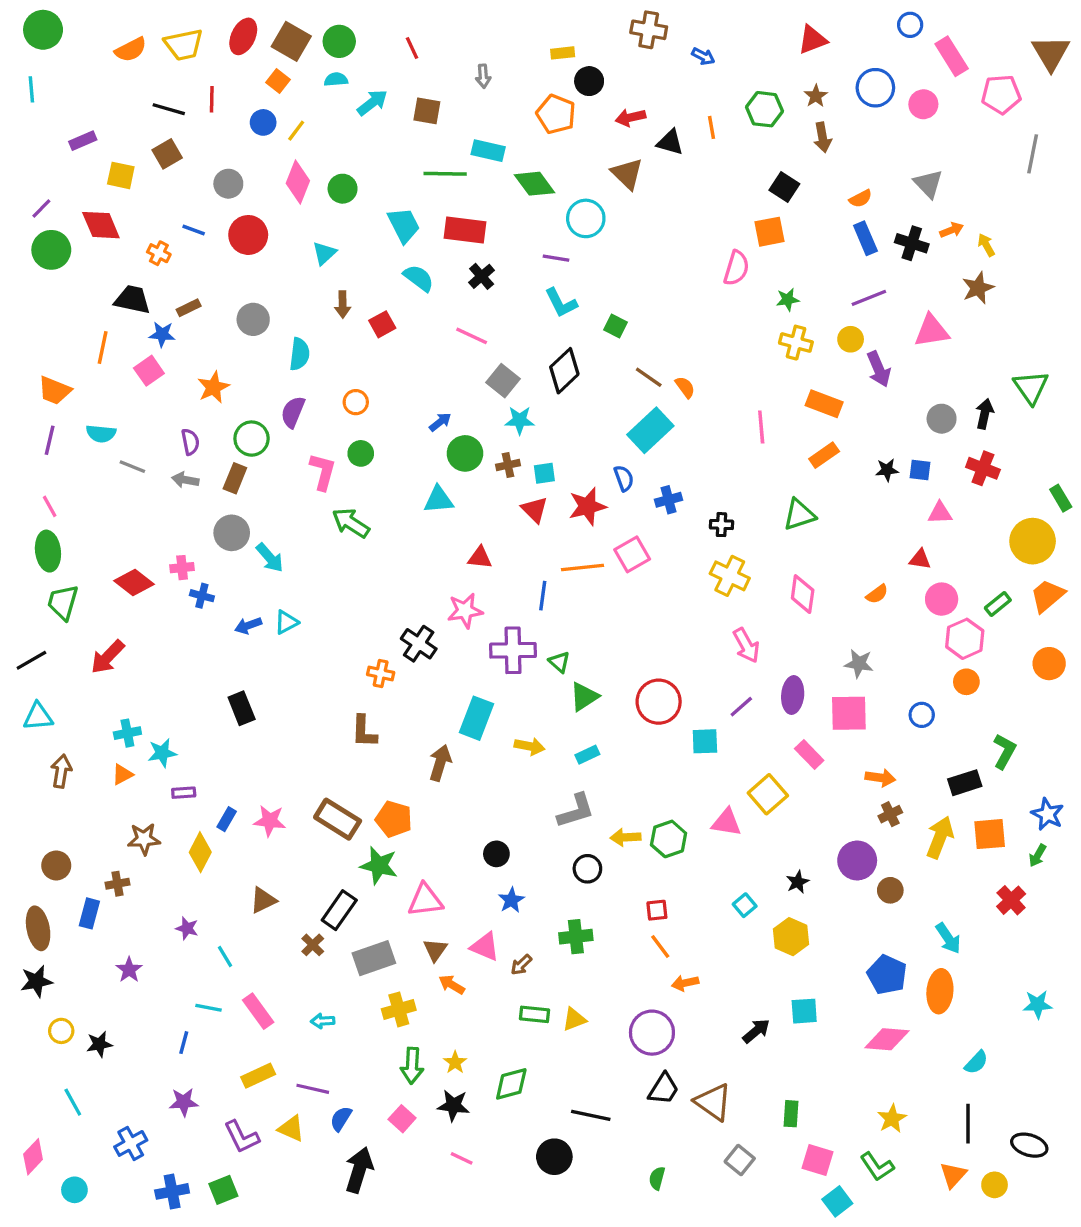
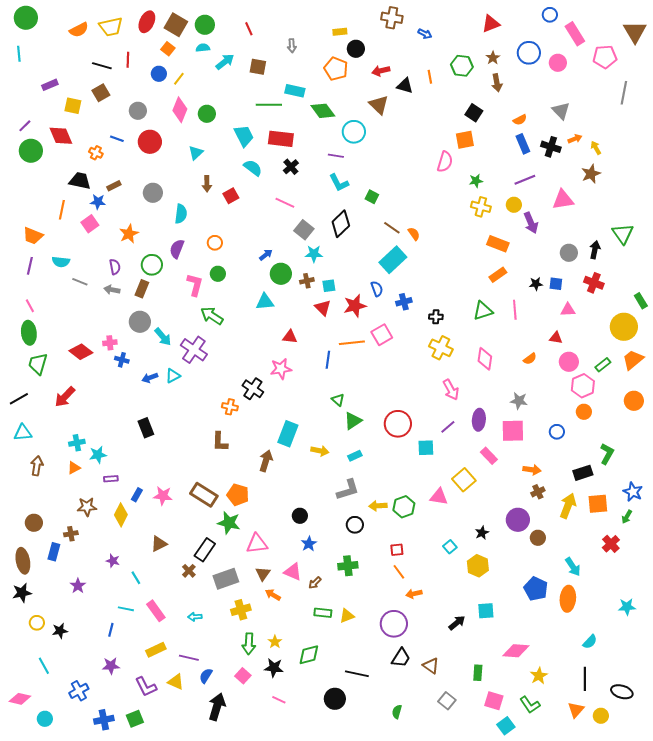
pink line: (761, 427) -> (515, 310), moved
purple cross: (513, 650) -> (194, 350), moved, turned 36
pink diamond: (887, 1039) -> (516, 651), moved
brown triangle: (713, 1102) -> (431, 666), size x0.7
pink diamond: (33, 1157) -> (20, 699), turned 60

